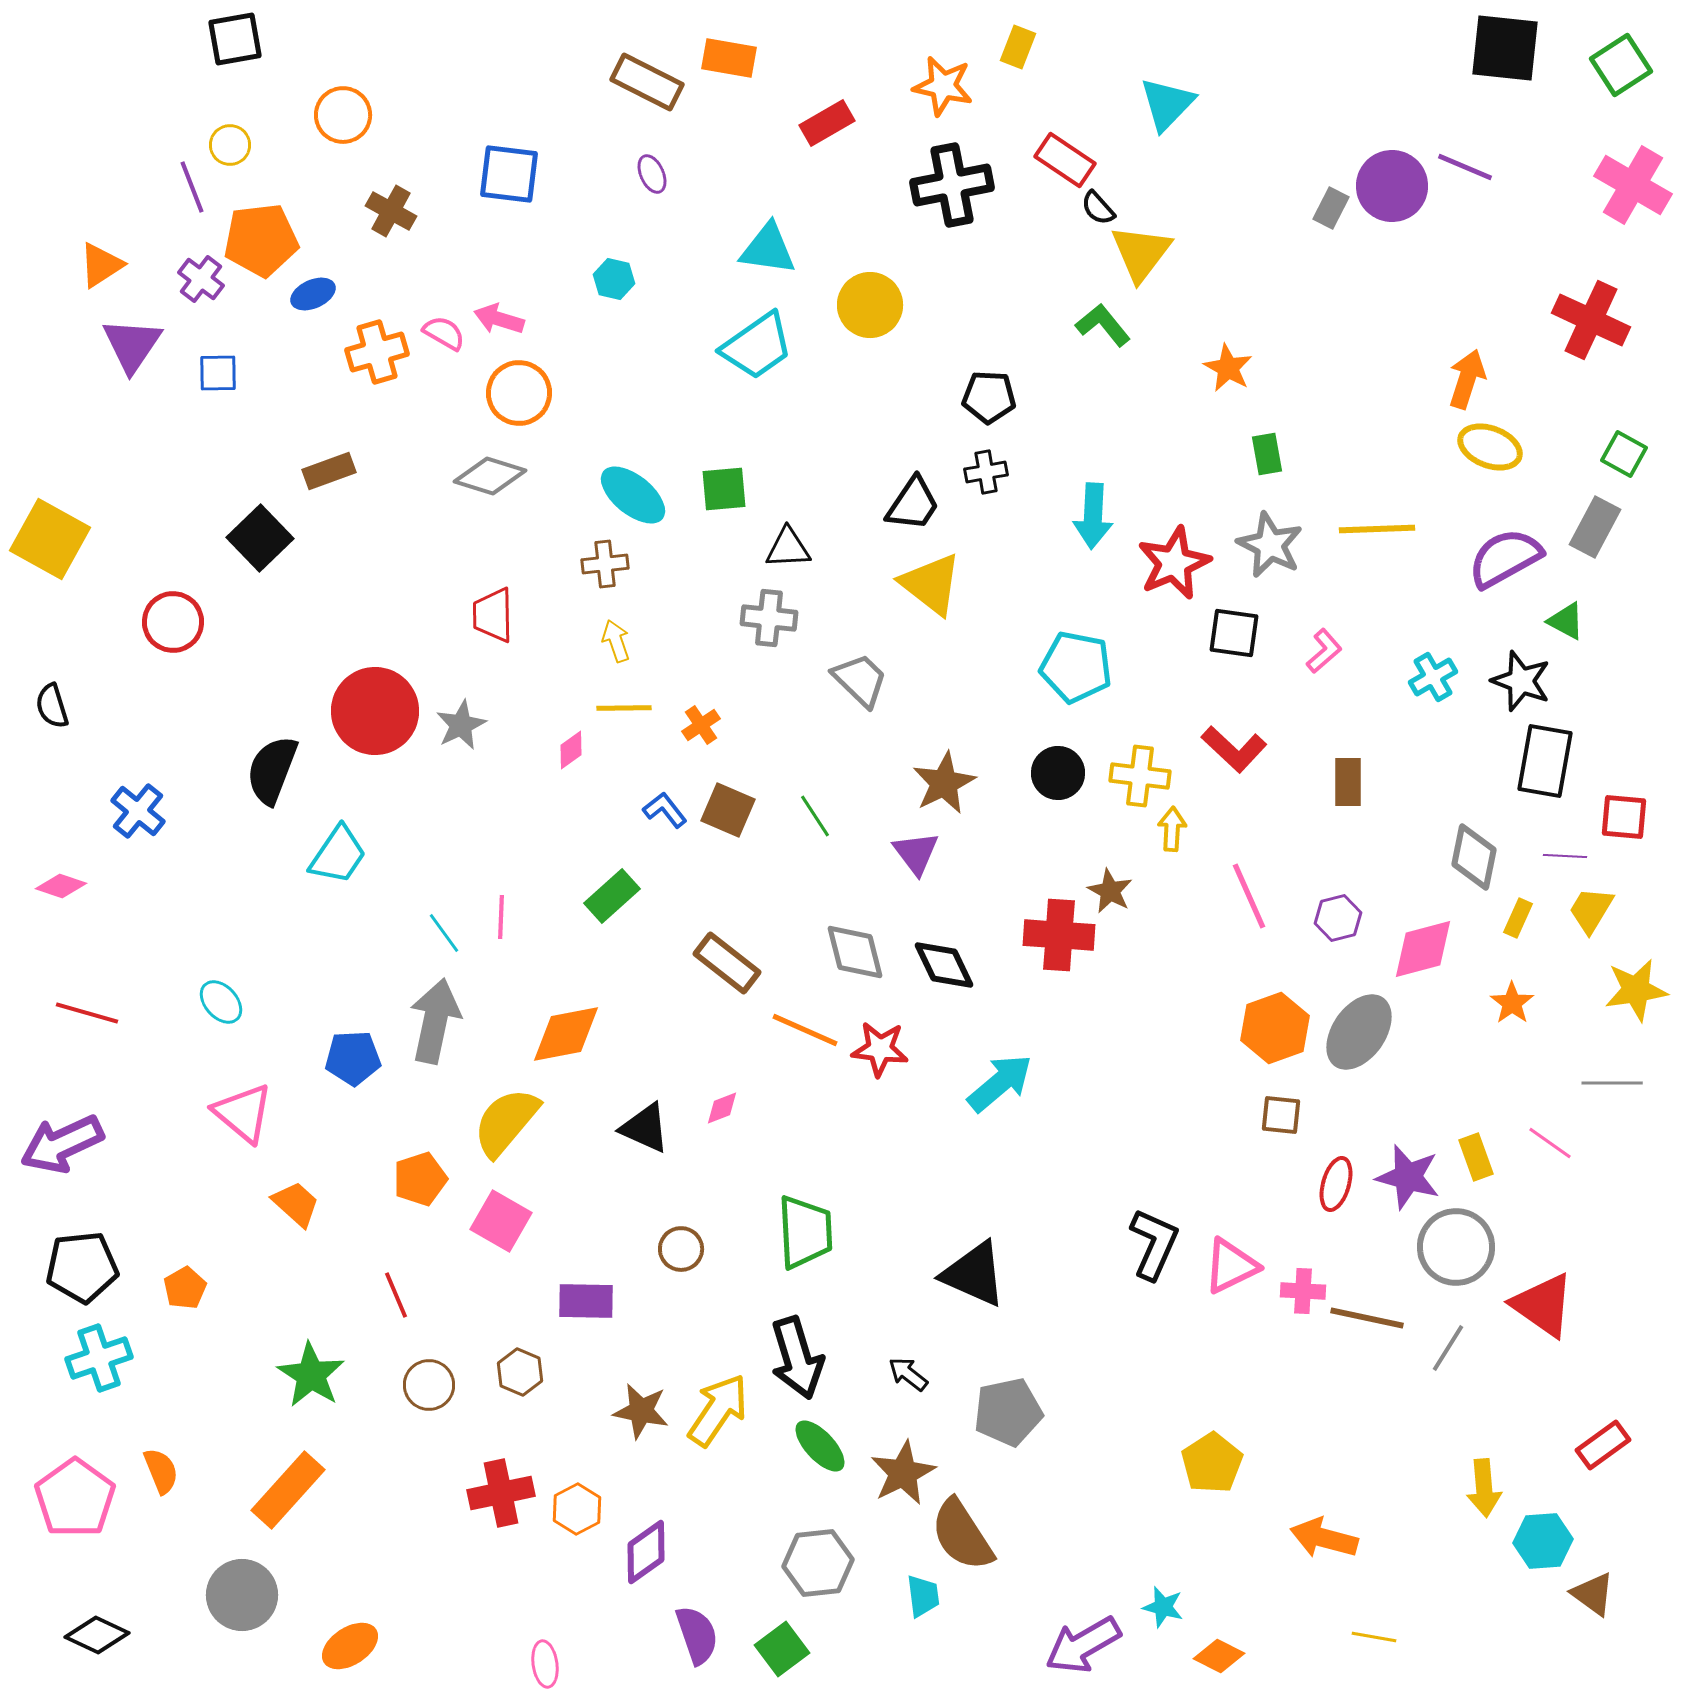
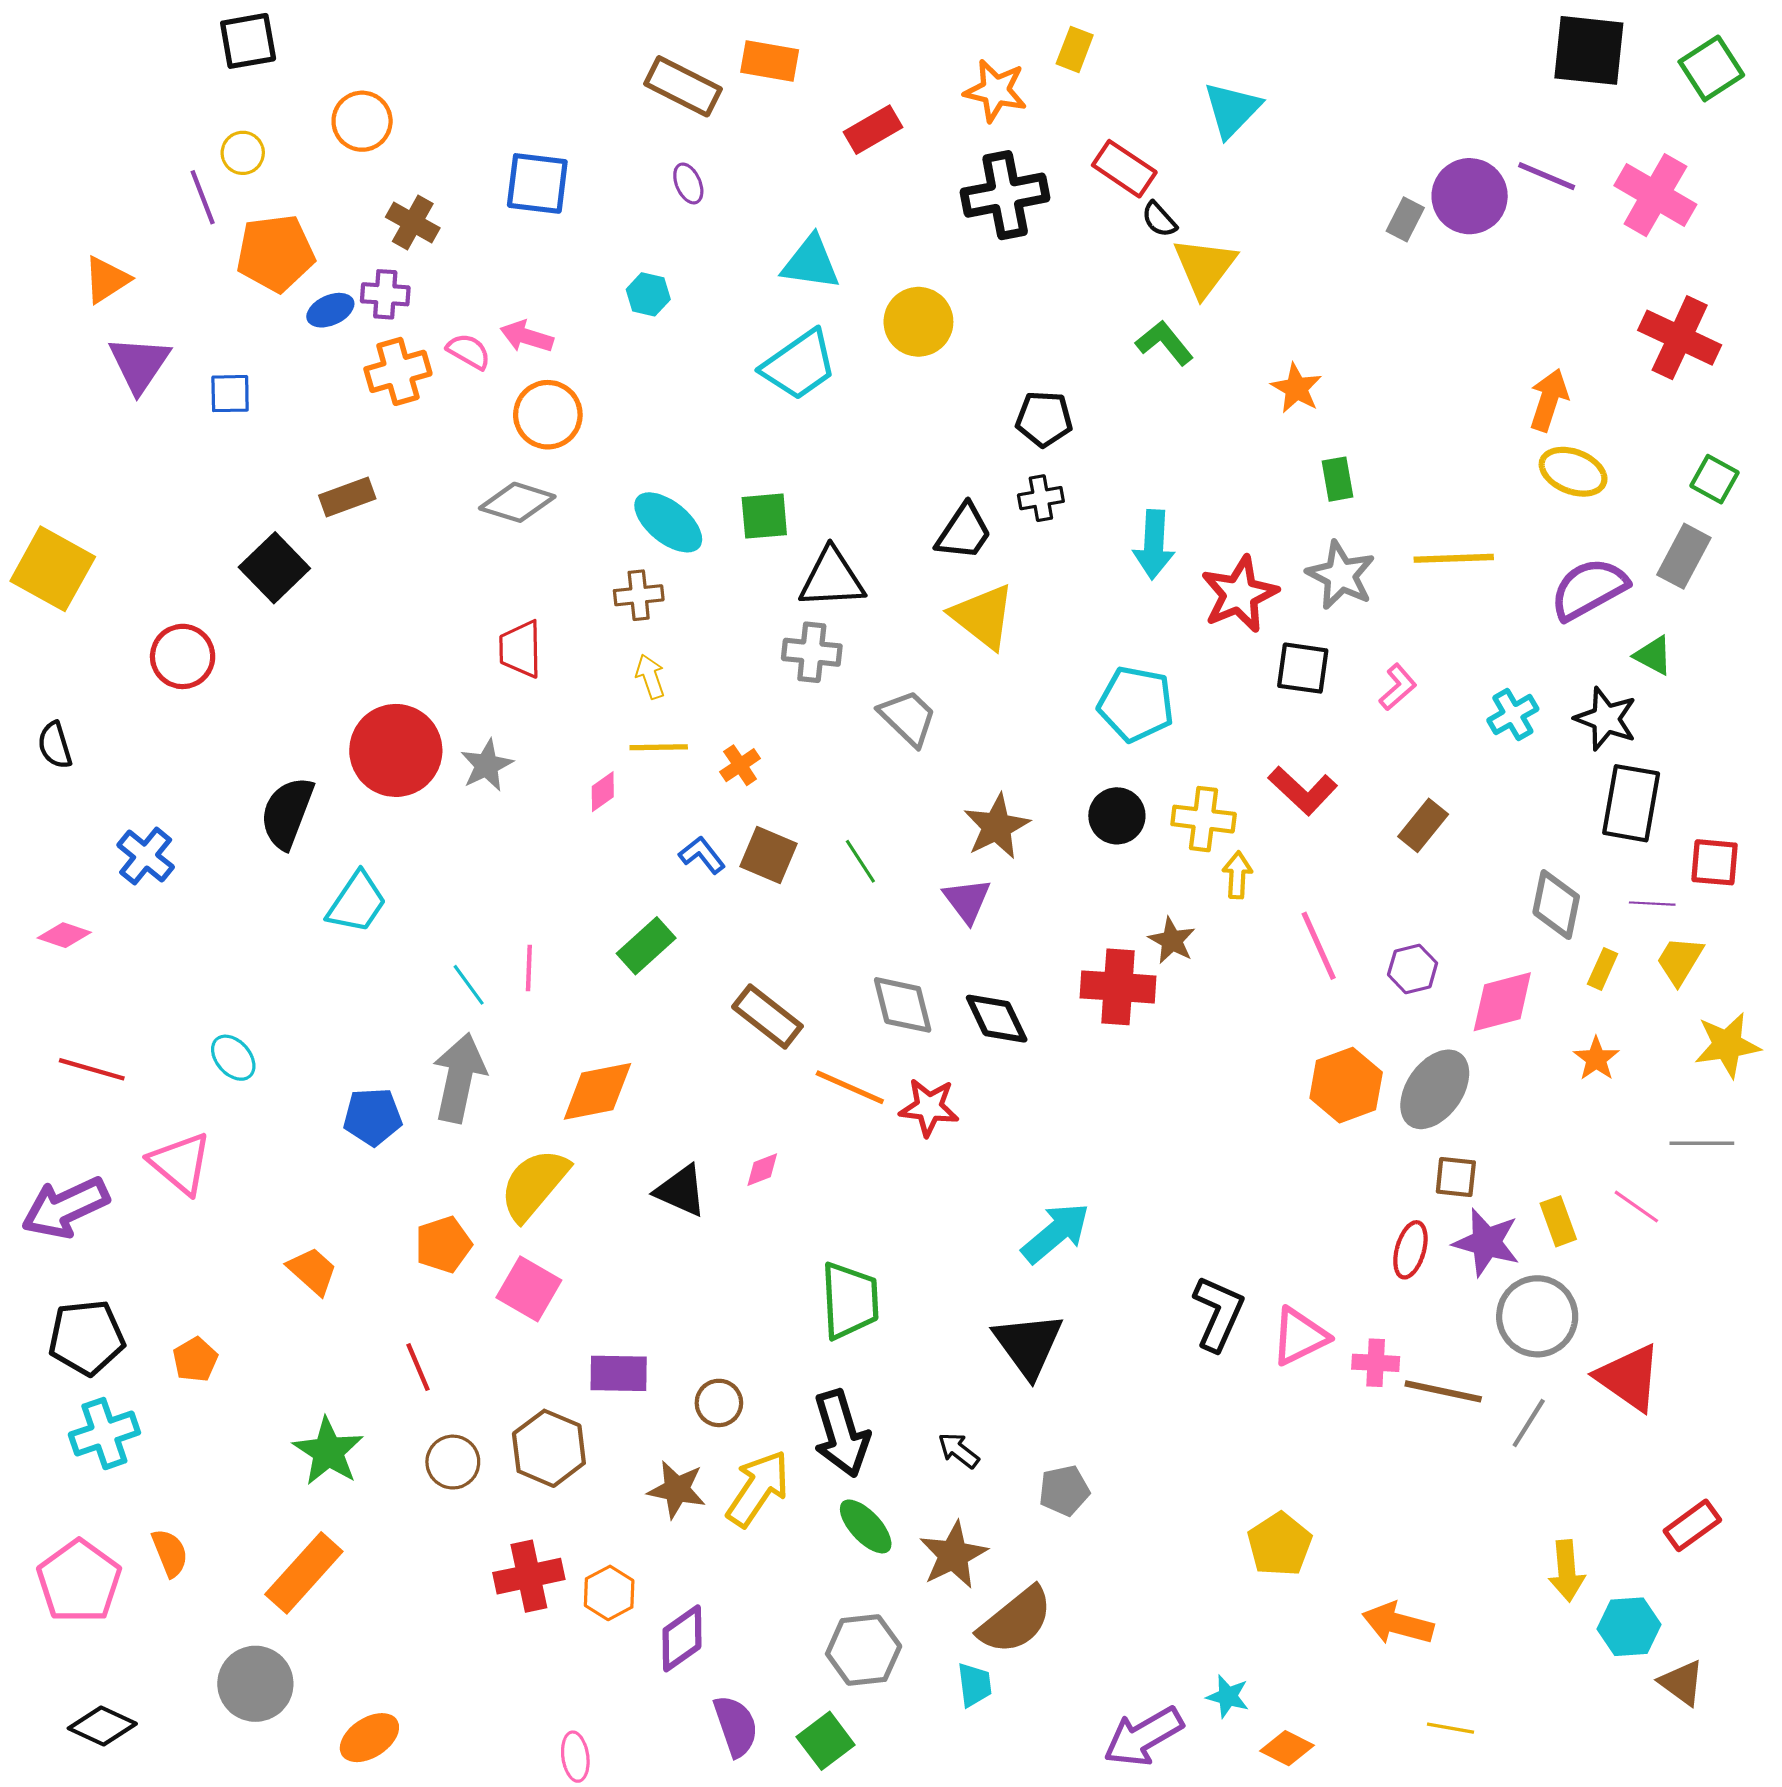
pink cross: (1633, 185) -> (1655, 195), moved
purple cross: (201, 279) -> (385, 294), moved, turned -33
black triangle: (788, 548) -> (832, 578), size x1.4
brown rectangle: (1348, 782) -> (1423, 825), turned 39
cyan arrow: (1000, 1083) -> (1056, 1233), moved
pink triangle: (243, 1113) -> (180, 1163), moved
brown square: (1281, 1115) -> (1456, 1177), moved
brown circle: (681, 1249) -> (719, 1403), moved
black triangle: (974, 1274) -> (1028, 1345), turned 30
brown hexagon: (520, 1372) -> (549, 1448), size x1.5
gray pentagon: (1008, 1412) -> (1064, 1491), size x0.7
brown semicircle: (962, 1535) -> (1016, 1620), turned -96

